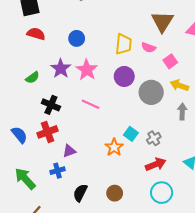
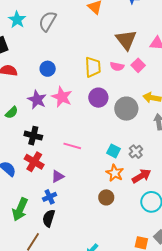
pink square: (170, 61) -> (138, 65), moved
pink line: (91, 104) -> (72, 146), moved
red cross: (48, 132) -> (34, 162), turned -30
orange star: (114, 147) -> (115, 173), moved
green arrow: (25, 179) -> (20, 209), turned -105
black semicircle: (80, 193) -> (49, 218), moved
brown circle: (115, 193) -> (106, 197), moved

